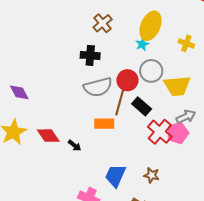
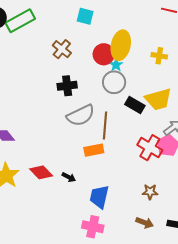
brown cross: (103, 23) -> (62, 49), moved
gray circle: (151, 71) -> (114, 82), moved
red circle: (127, 80) -> (104, 54), moved
black rectangle: (142, 106) -> (135, 105), moved
blue trapezoid: (115, 176) -> (99, 197), moved

